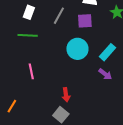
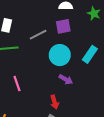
gray line: (59, 16) -> (38, 35), moved, turned 42
purple arrow: (105, 74) -> (66, 79), moved

